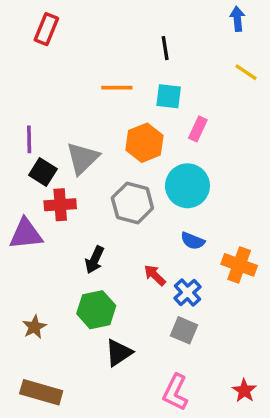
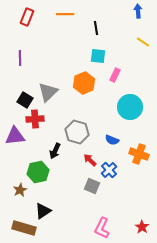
orange line: (117, 88) -> (65, 14), moved
purple line: (29, 139) -> (20, 58), moved
cyan circle: (187, 186) -> (130, 107), moved
gray hexagon: (132, 203) -> (77, 132), moved
green hexagon: (96, 310) -> (38, 172), moved
gray square: (184, 330) -> (92, 186), moved
black triangle: (119, 353) -> (43, 211), moved

